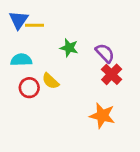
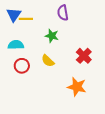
purple semicircle: (105, 53) -> (63, 13), moved, turned -147
yellow semicircle: (50, 81) -> (48, 61), moved

